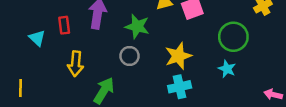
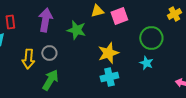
red rectangle: (64, 25) -> (10, 22), moved
gray circle: (130, 56) -> (49, 53), moved

